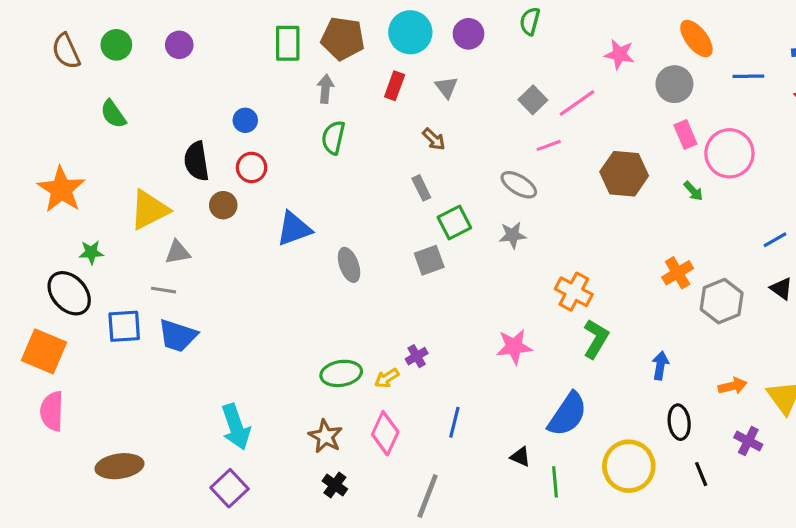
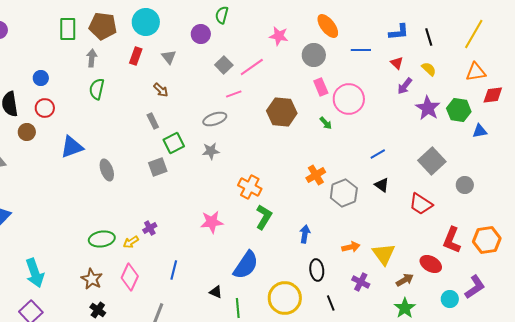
purple circle: (468, 34) -> (201, 34), moved
gray ellipse: (519, 185) -> (215, 119), turned -50

